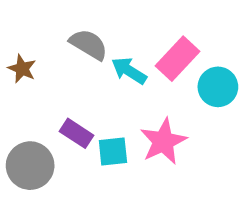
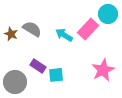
gray semicircle: (89, 44) -> (32, 29), moved
cyan circle: (218, 87) -> (108, 14), moved
pink star: (163, 141) -> (103, 70), moved

